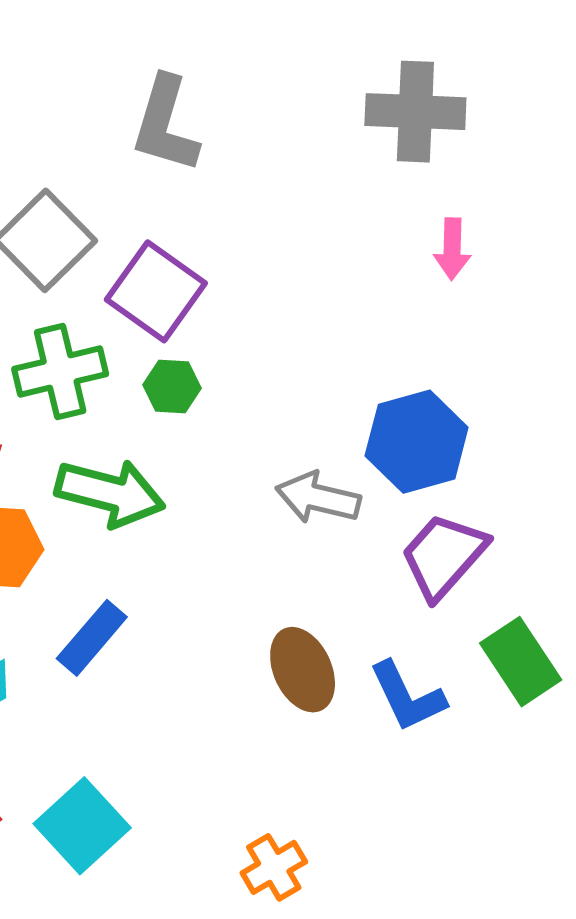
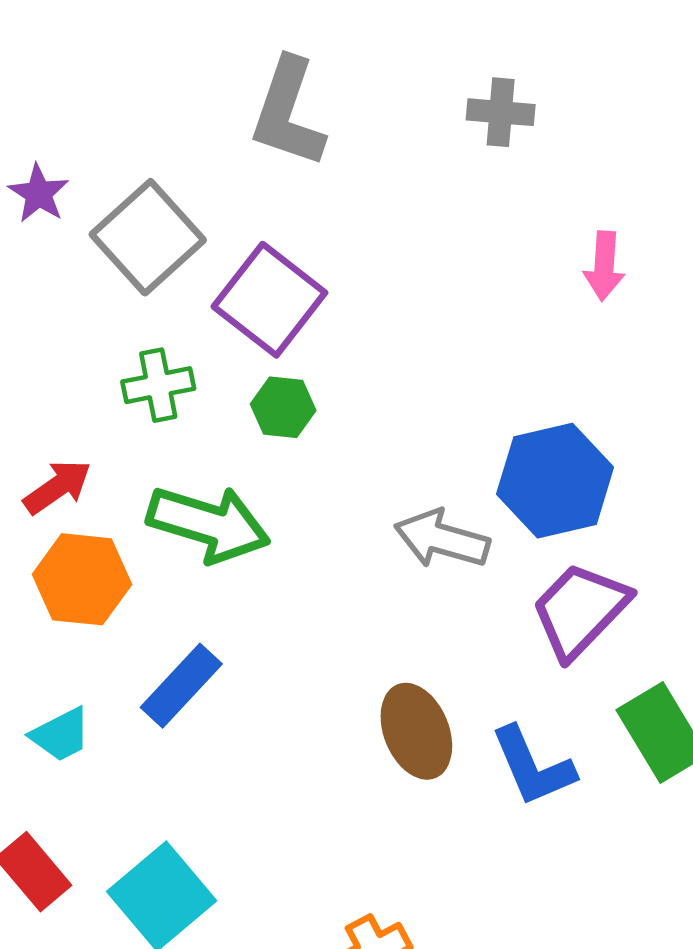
gray cross: (415, 112) -> (501, 112), moved, size x0.6
green cross: (60, 372) -> (158, 385), size x0.7

